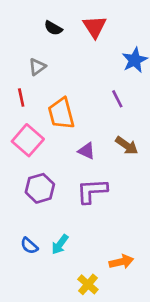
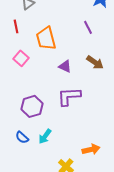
pink square: (28, 140) -> (21, 58), size x0.7
purple hexagon: (40, 188) -> (32, 106), moved

